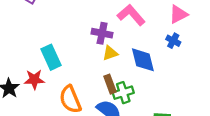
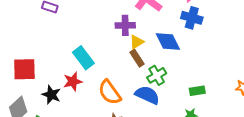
blue cross: (173, 41) -> (192, 18), size x1.5
brown rectangle: (110, 84) -> (137, 58), moved

